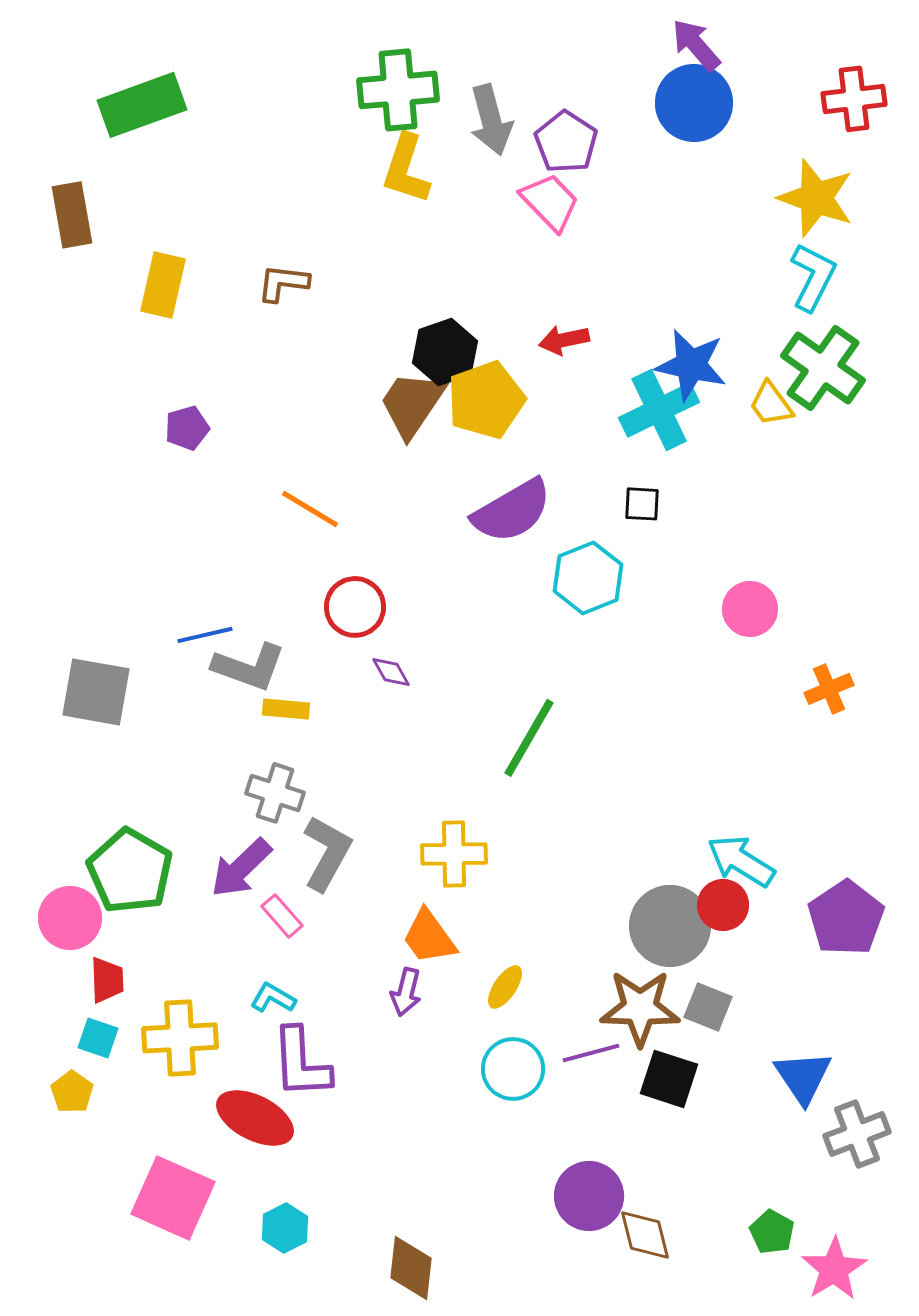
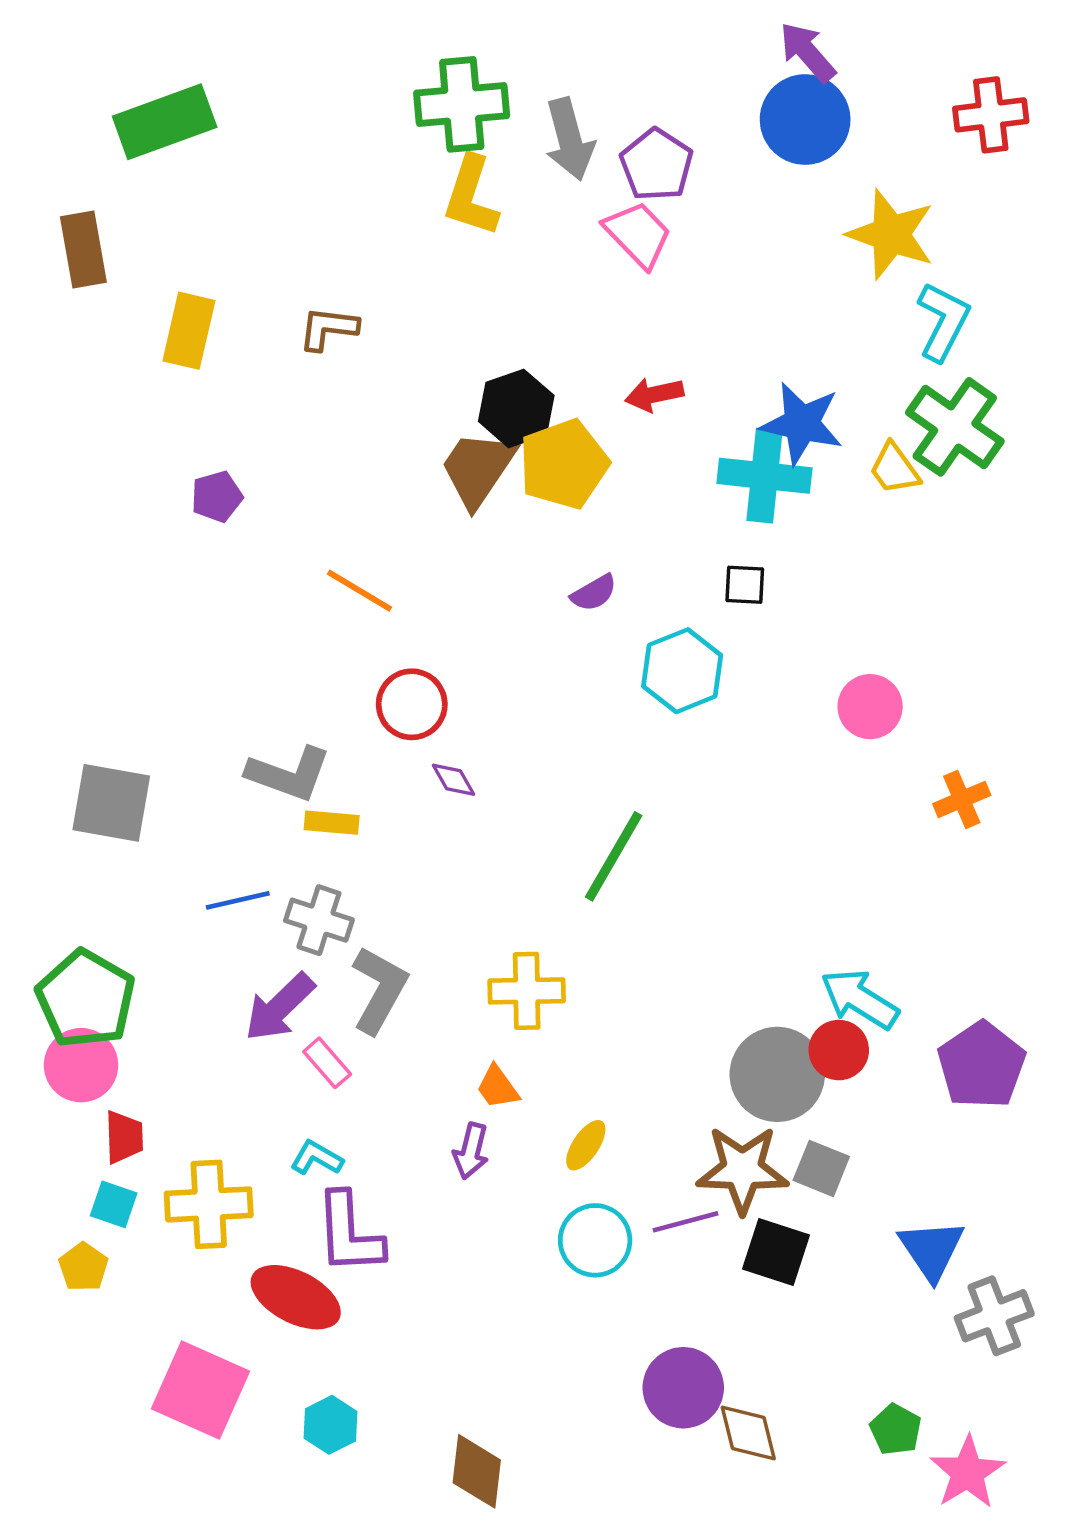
yellow star: (816, 198) -> (891, 234), moved
cyan cross: (659, 410) -> (764, 476), turned 32
purple semicircle: (512, 511) -> (594, 593), size x0.5
blue line: (205, 635) -> (238, 900), moved
green pentagon: (130, 871) -> (86, 999), moved
orange trapezoid: (429, 937) -> (498, 1087), size x0.7

